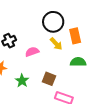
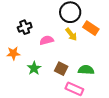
orange rectangle: (75, 36) -> (91, 28), turned -49
green semicircle: (78, 62) -> (86, 70), moved

